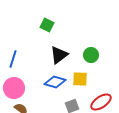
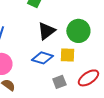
green circle: (91, 55) -> (78, 31), size x1.5

